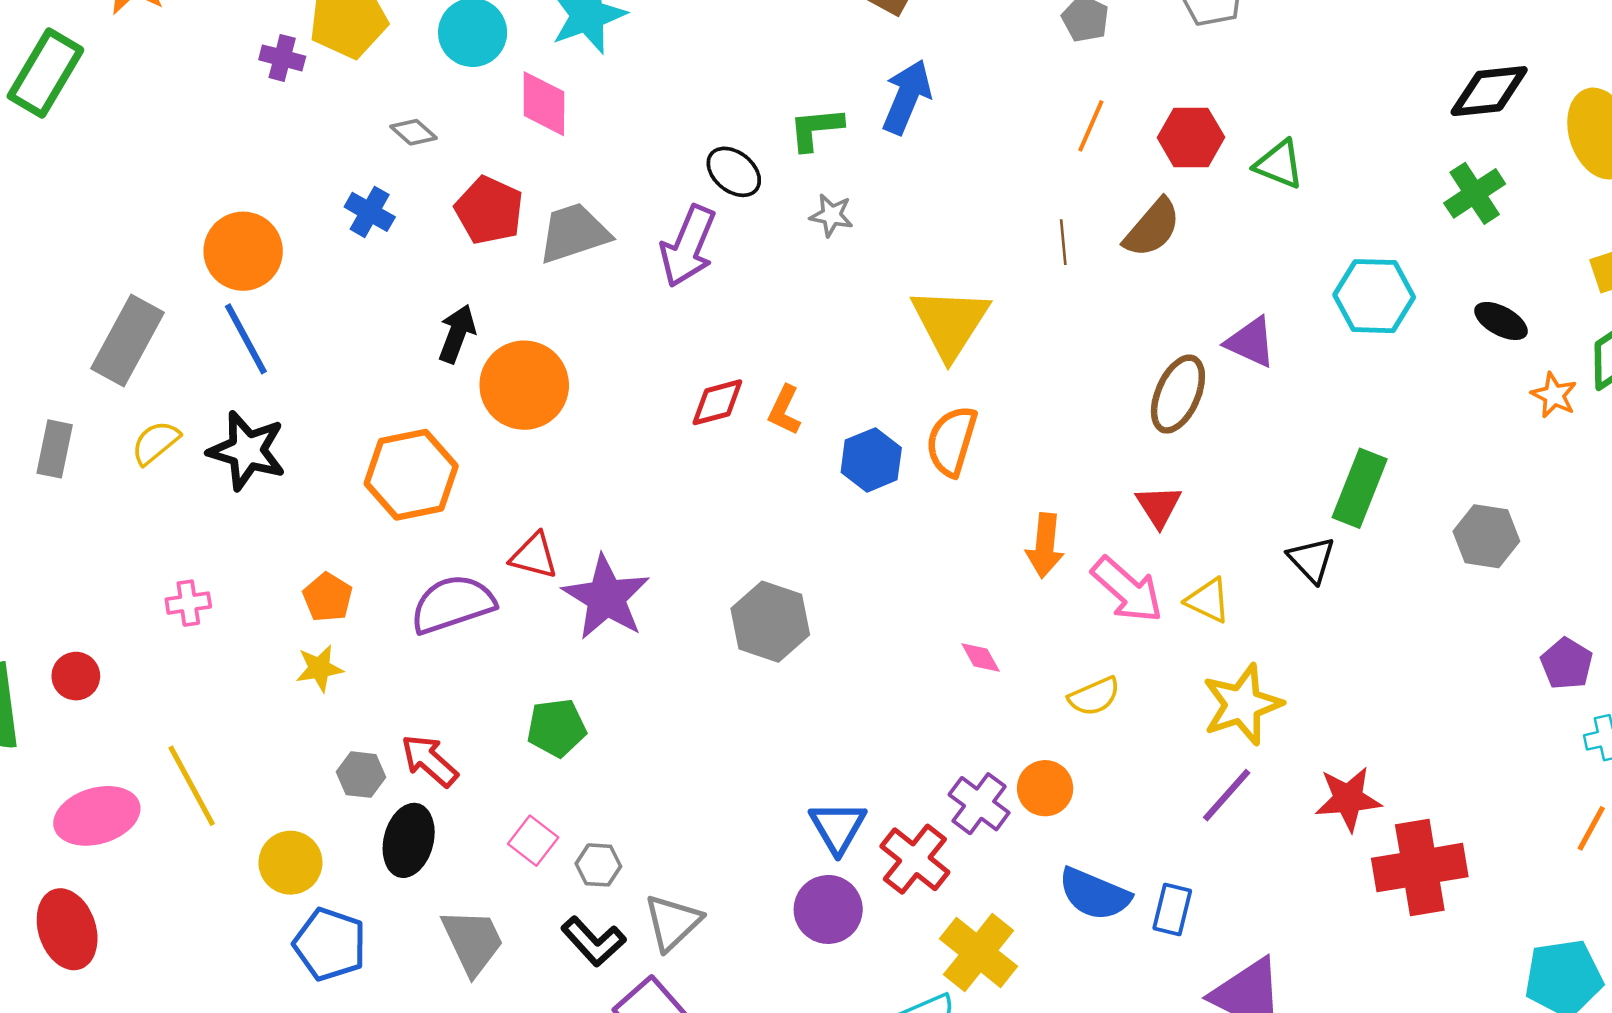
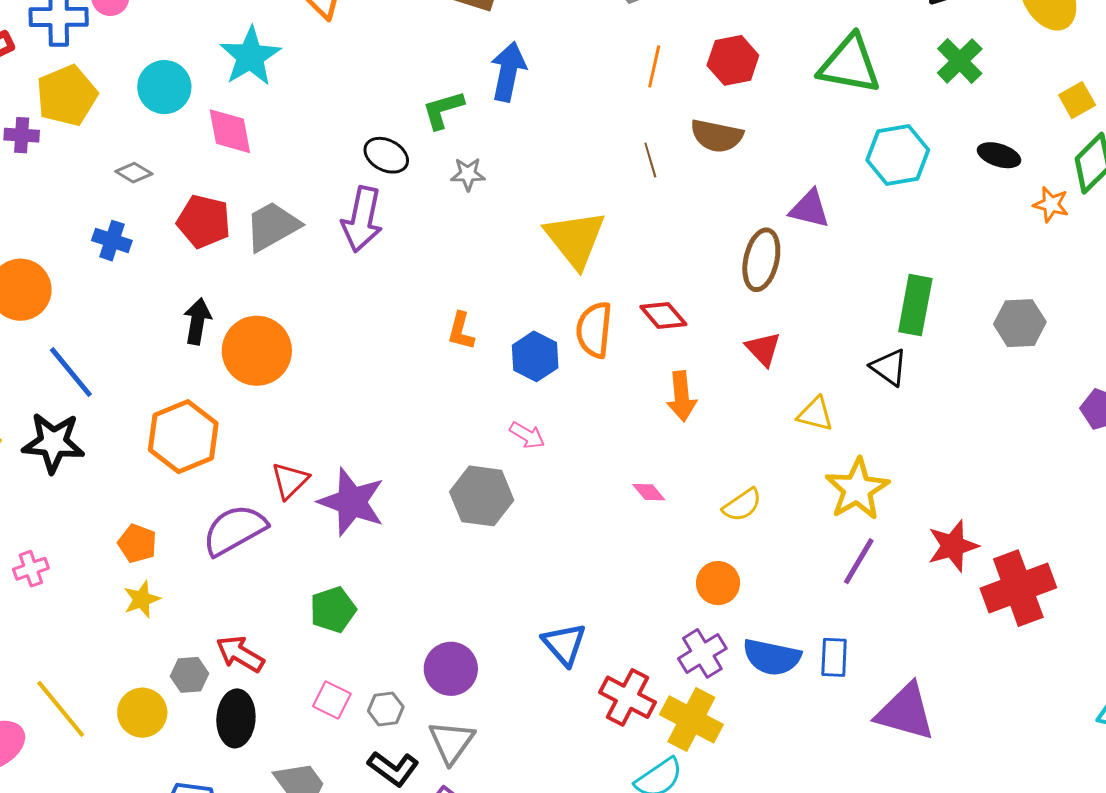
green triangle: (1279, 164) -> (850, 64), moved, size x1.6
brown semicircle: (1152, 228) -> (717, 136), turned 72
blue line: (246, 339) -> (71, 372), moved
red diamond: (717, 402) -> (663, 315), moved, turned 75
red triangle: (534, 556) -> (290, 481), turned -48
pink arrow: (1127, 590) -> (527, 435), moved, size x0.6
purple cross: (979, 804) -> (702, 653), moved, turned 33
red cross: (915, 859) -> (628, 697), moved
yellow circle: (290, 863) -> (142, 713), moved
purple circle: (828, 909) -> (451, 669), moved

